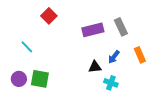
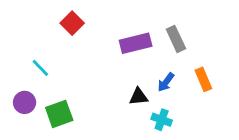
purple circle: (19, 79) -> (25, 102), moved
green square: (40, 79) -> (59, 114), turned -30

